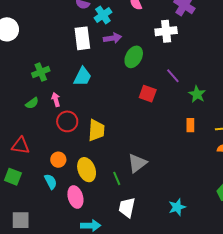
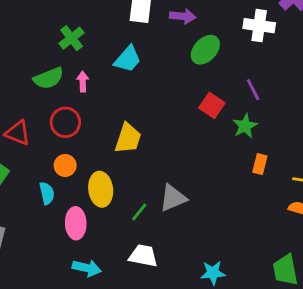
green cross: (41, 72) -> (71, 38), turned -30
green star: (197, 94) -> (245, 126), moved
green semicircle: (32, 103) -> (49, 78), size x1.5
red circle: (67, 121) -> (65, 122), moved
green line: (117, 178) -> (139, 212), turned 48
white trapezoid: (127, 208) -> (143, 256), turned 75

